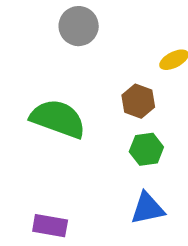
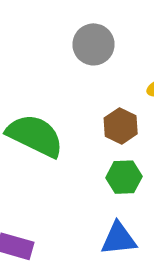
gray circle: (79, 26) -> (94, 44), moved

